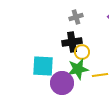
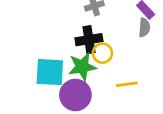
green star: (78, 69) -> (82, 67), moved

